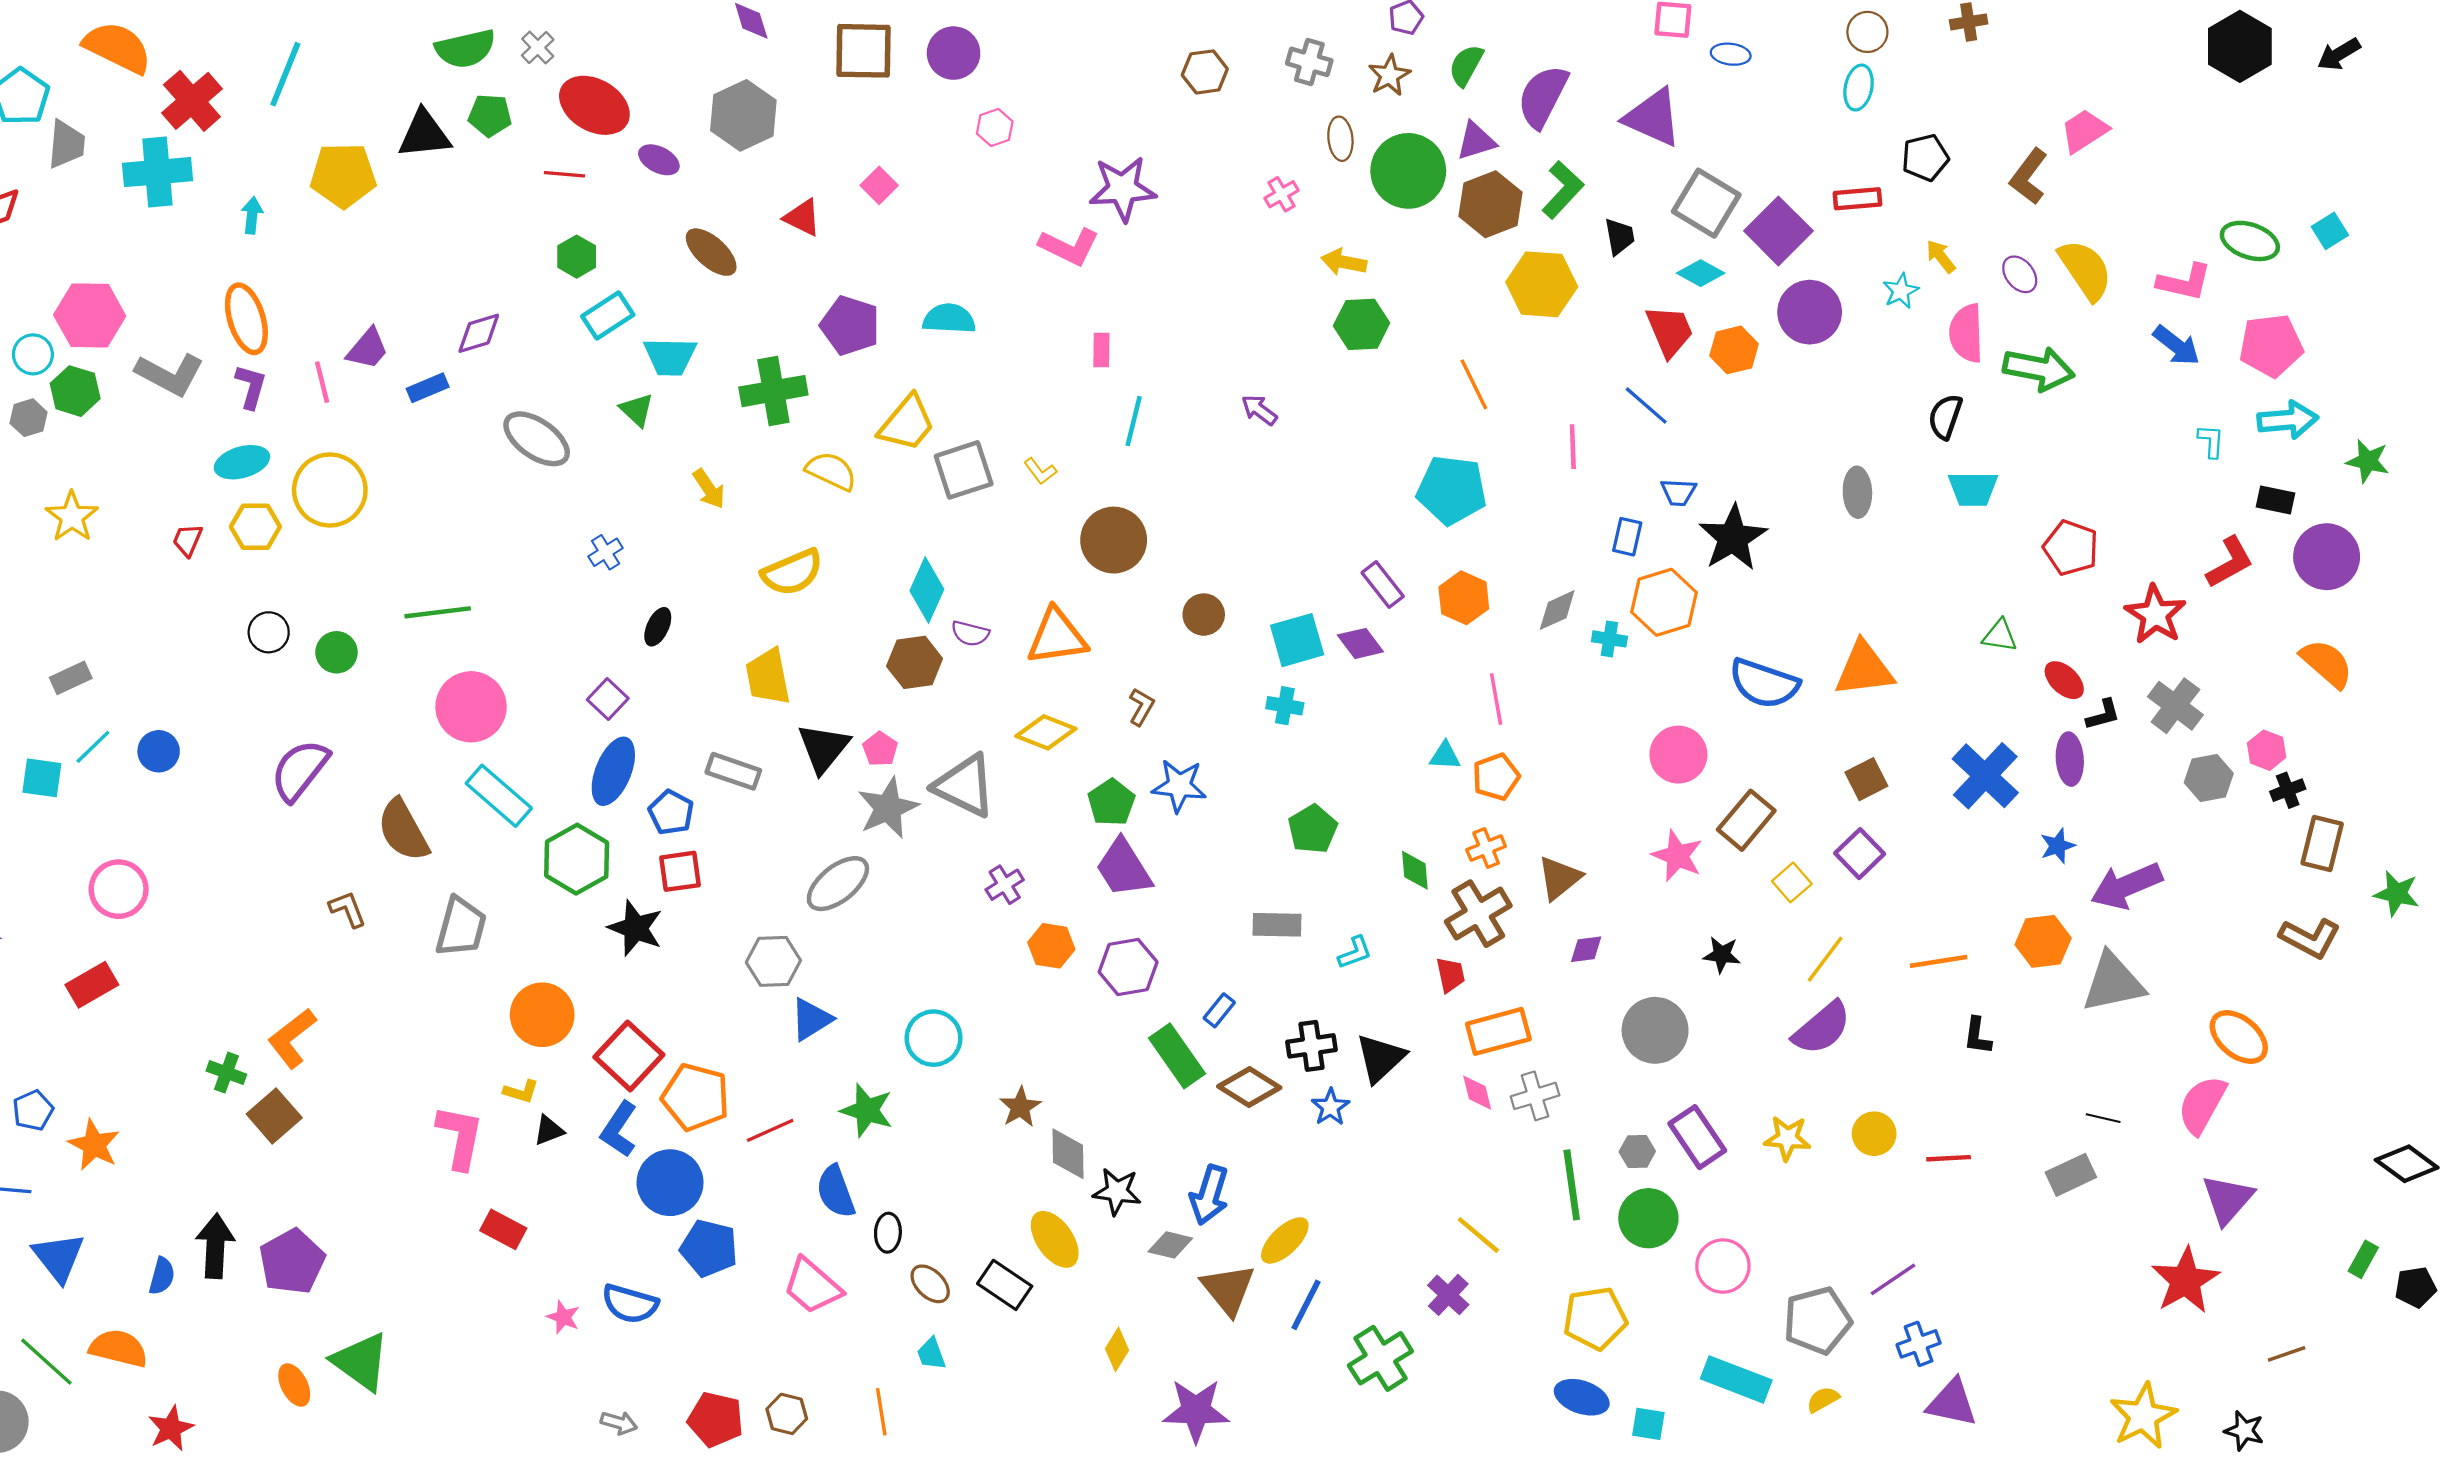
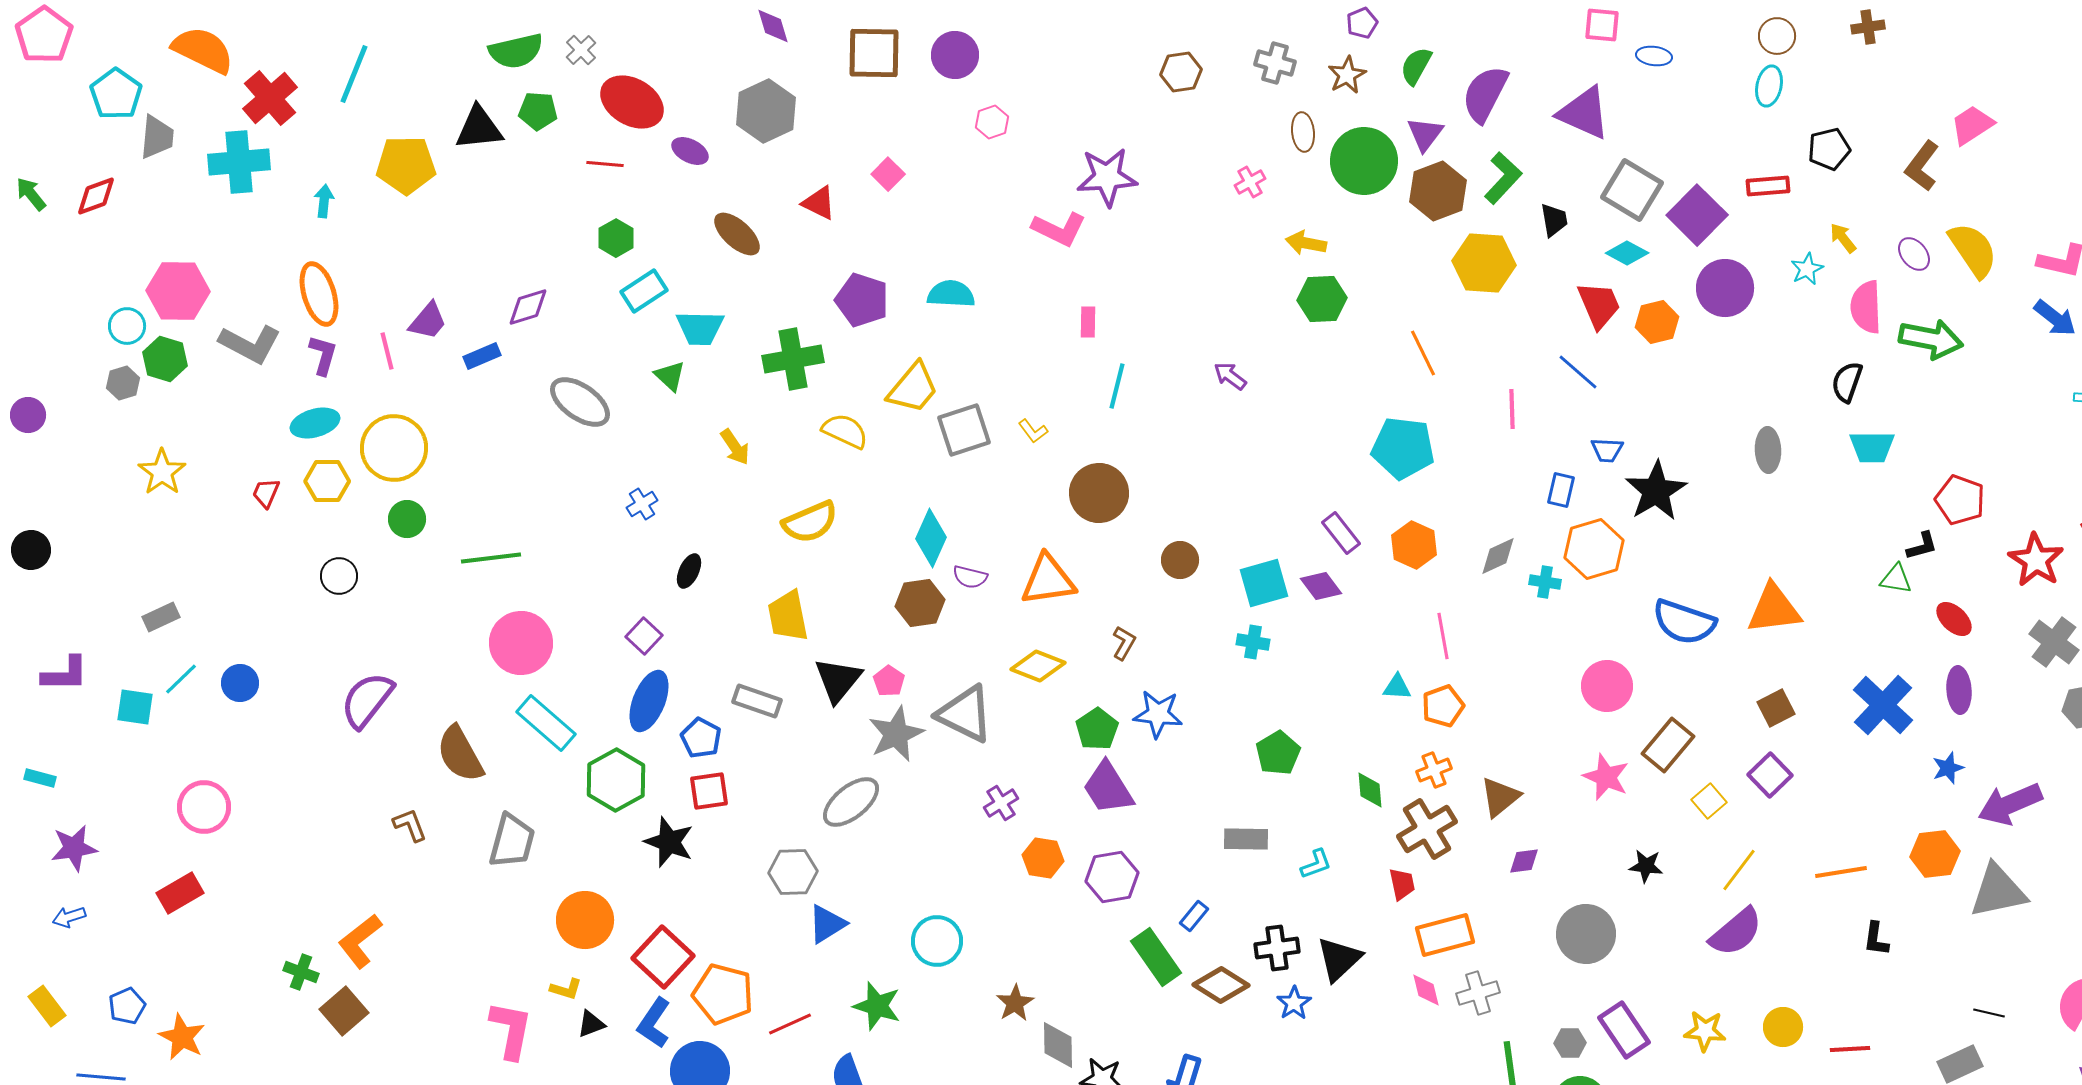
purple triangle: (1476, 141) -> (1425, 134), turned -36
green circle: (336, 652) -> (407, 519), moved
black L-shape: (2103, 715) -> (1922, 546), moved

